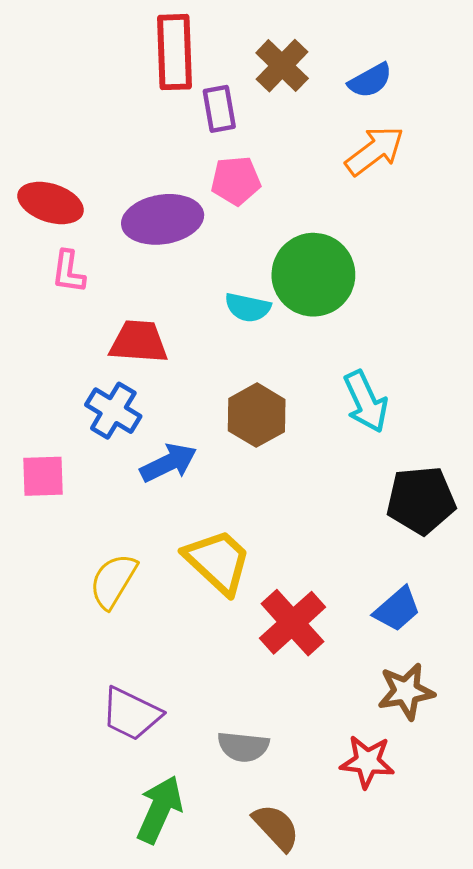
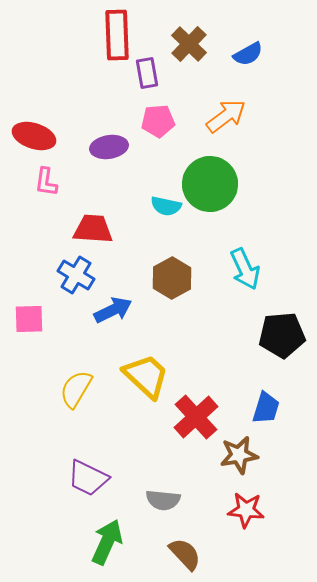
orange arrow: (375, 151) -> (226, 116), moved
purple ellipse: (163, 219) -> (109, 147), size x0.7
blue trapezoid: (397, 609) -> (266, 408), turned -32
brown star: (406, 691) -> (239, 455), moved

